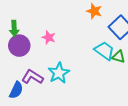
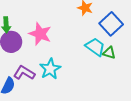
pink star: (49, 37) -> (40, 34), size x1.6

